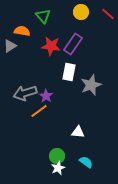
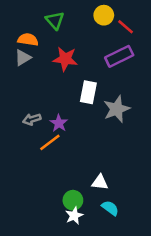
red line: (108, 14) -> (126, 27), moved
purple rectangle: (73, 44) -> (119, 56), moved, turned 30
gray triangle: (10, 46) -> (23, 58), moved
gray arrow: (25, 93) -> (32, 119), size x0.6
white triangle: (78, 132) -> (100, 182), moved

